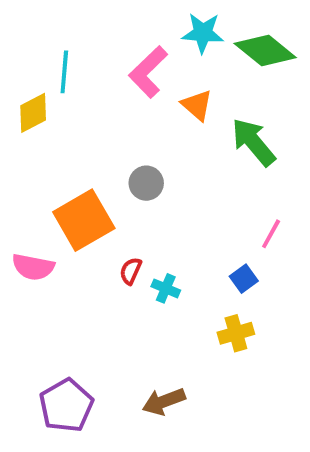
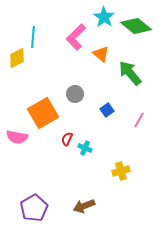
cyan star: (203, 33) -> (104, 17), turned 30
blue square: (244, 279) -> (107, 110), moved

